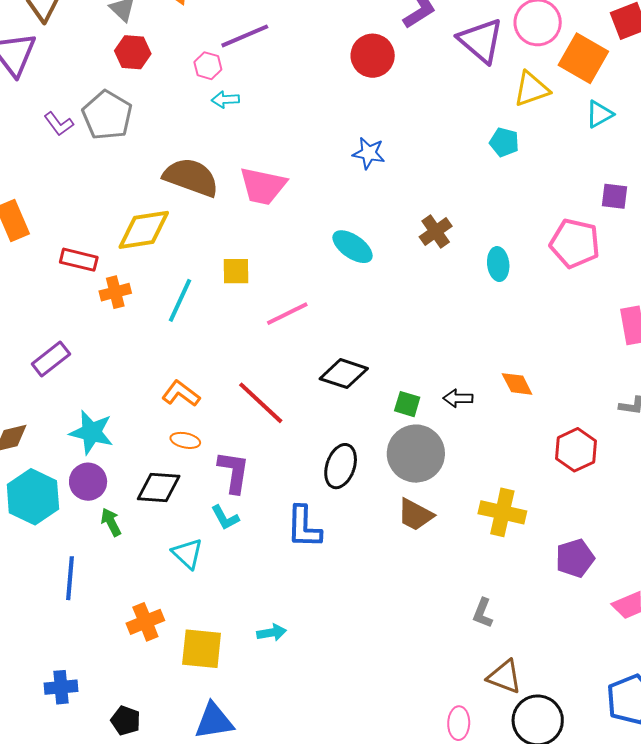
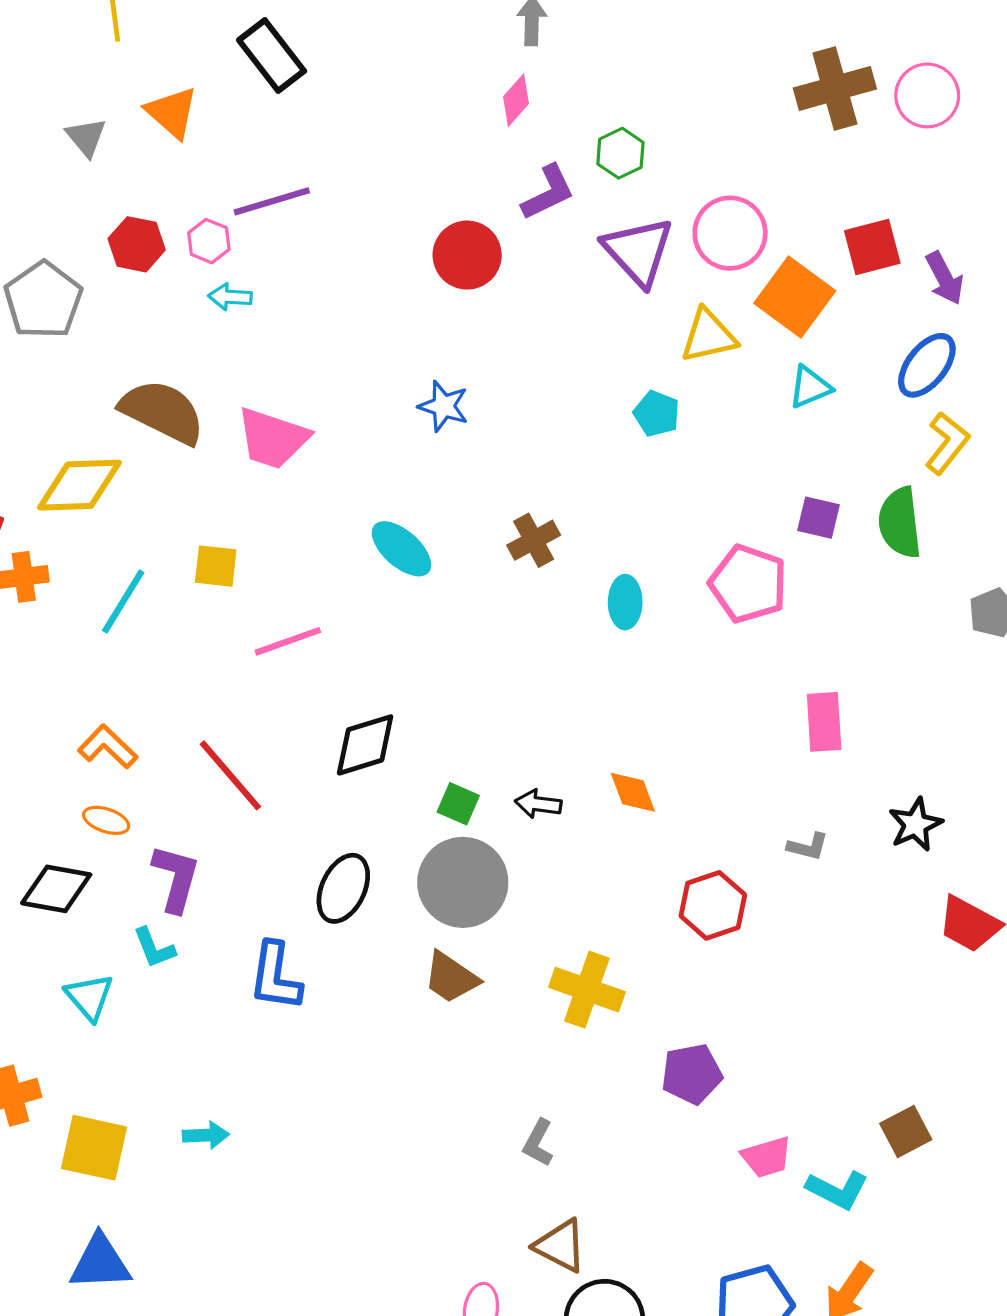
red hexagon: (133, 52) -> (137, 244), moved
black diamond: (344, 374) -> (365, 745), turned -42

